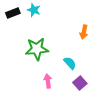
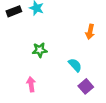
green star: (37, 49) -> (40, 50), size x0.6
pink arrow: (48, 81) -> (31, 84), moved

